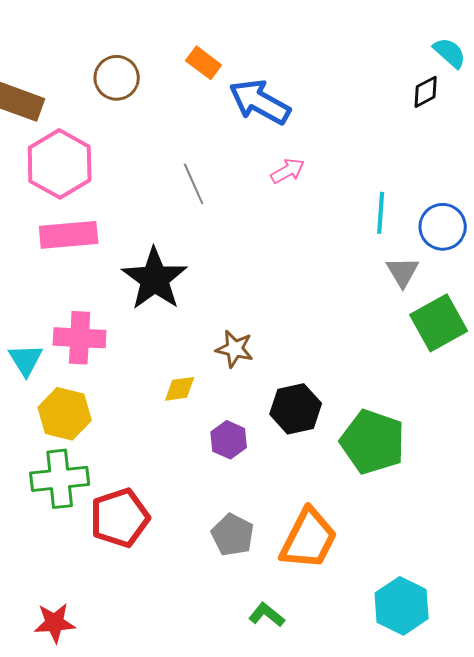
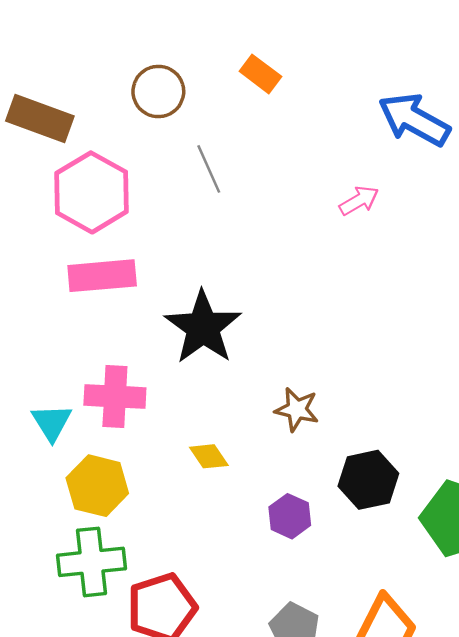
blue arrow: (260, 102) -> (414, 120), moved
gray line: (194, 184) -> (209, 169), moved
yellow diamond: (180, 389) -> (209, 456), moved, turned 64

